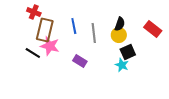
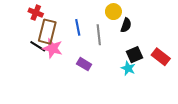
red rectangle: (153, 29) -> (161, 57), moved
yellow circle: (119, 35) -> (113, 12), moved
black line: (33, 53) -> (38, 46), moved

